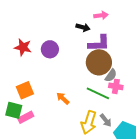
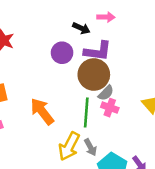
purple circle: (50, 49) -> (62, 53), moved
green line: (98, 93) -> (86, 112), turned 60
orange arrow: (63, 98) -> (42, 111), size x1.6

